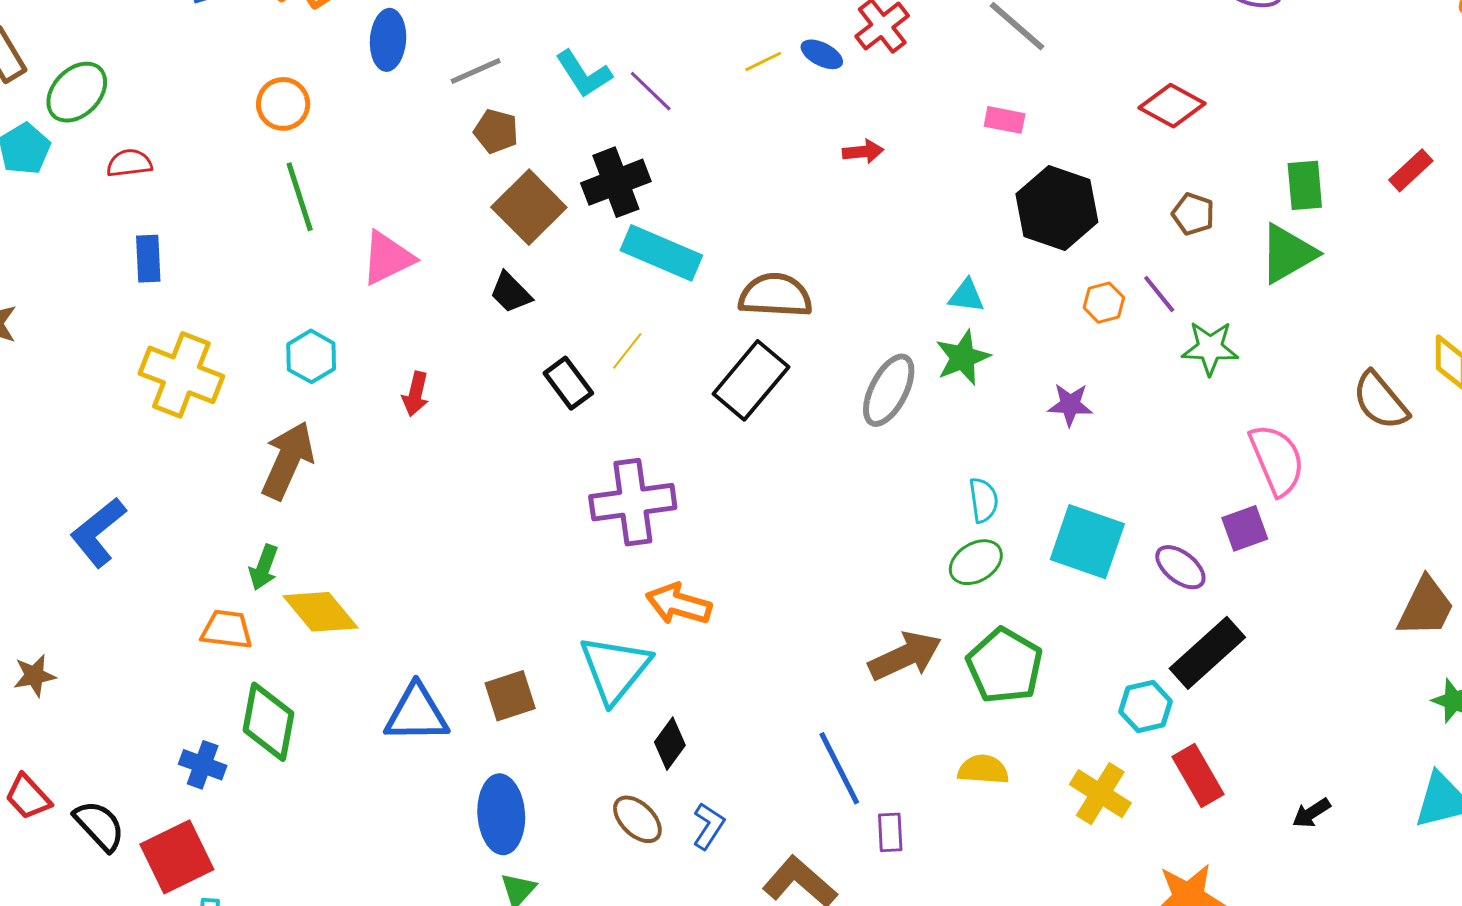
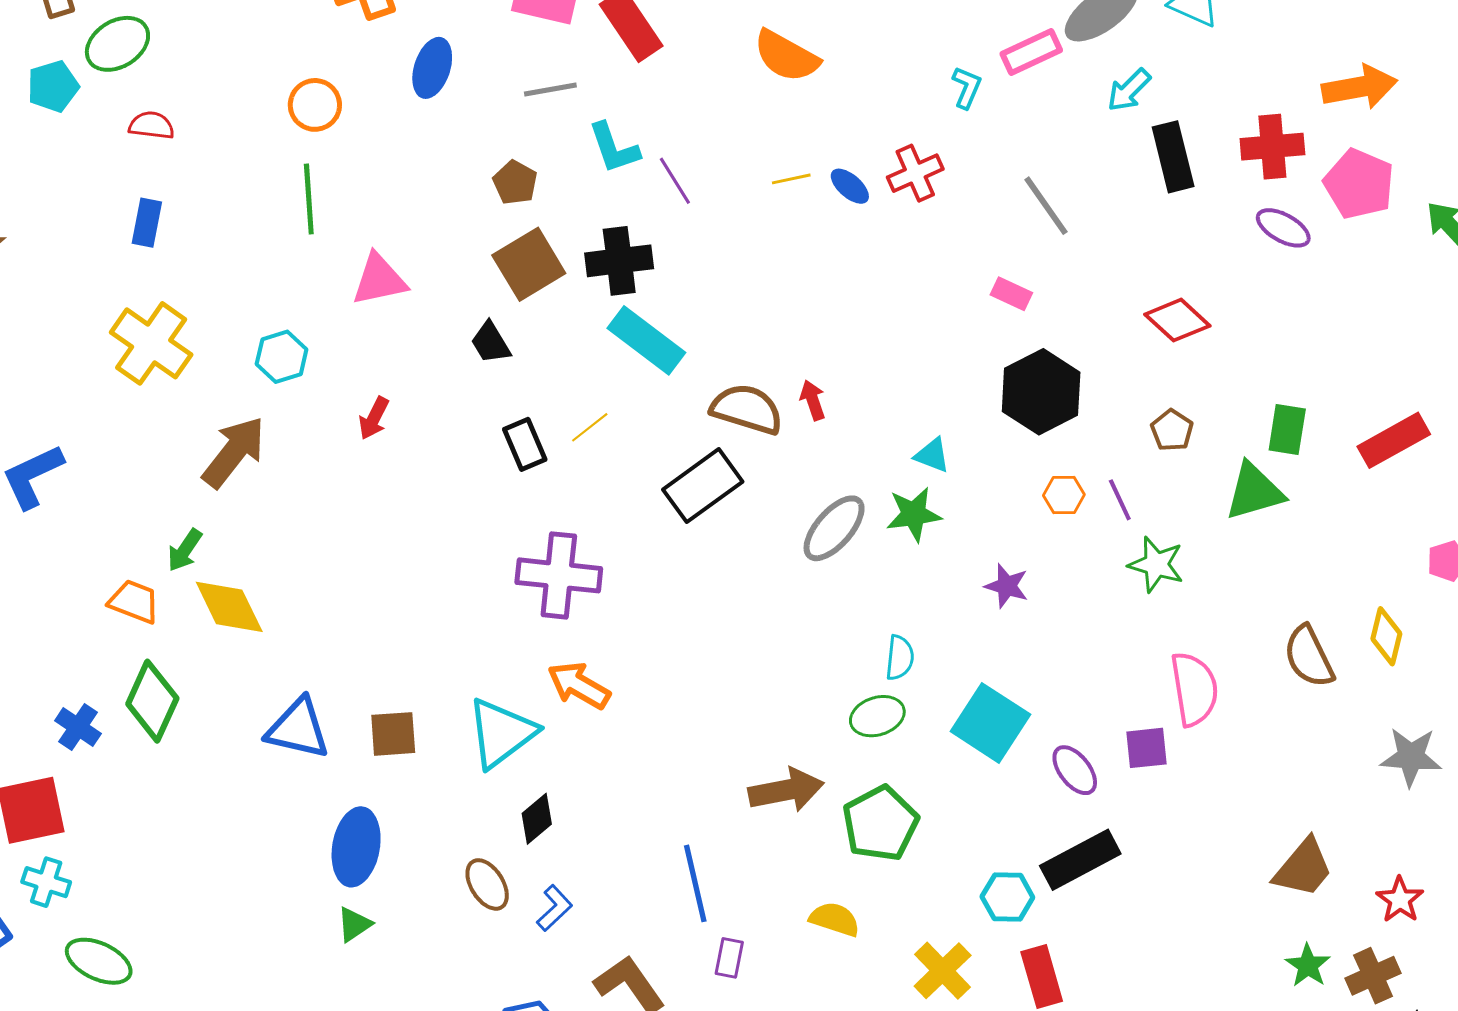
gray line: (476, 71) -> (550, 90), moved
red arrow: (863, 152) -> (813, 400), moved, turned -117
red rectangle: (1411, 170) -> (1394, 440), size x1.5

